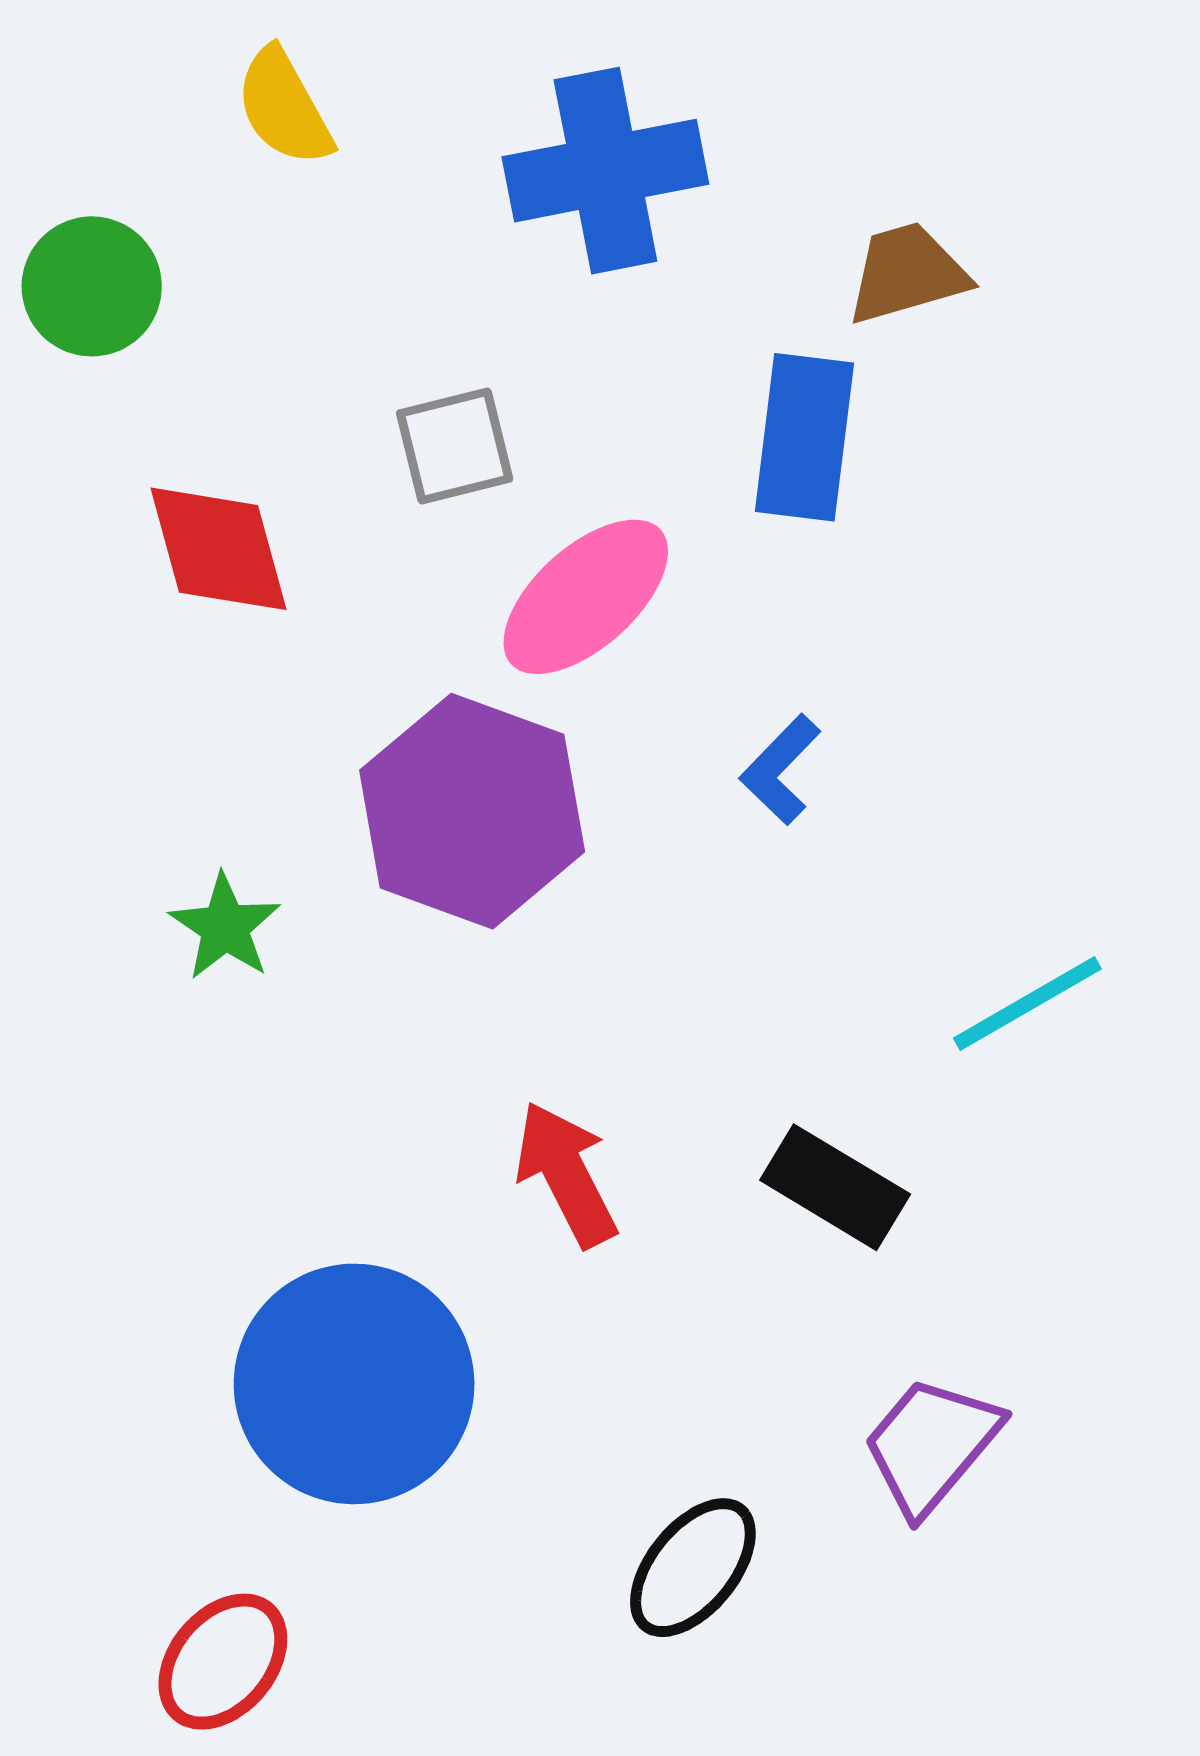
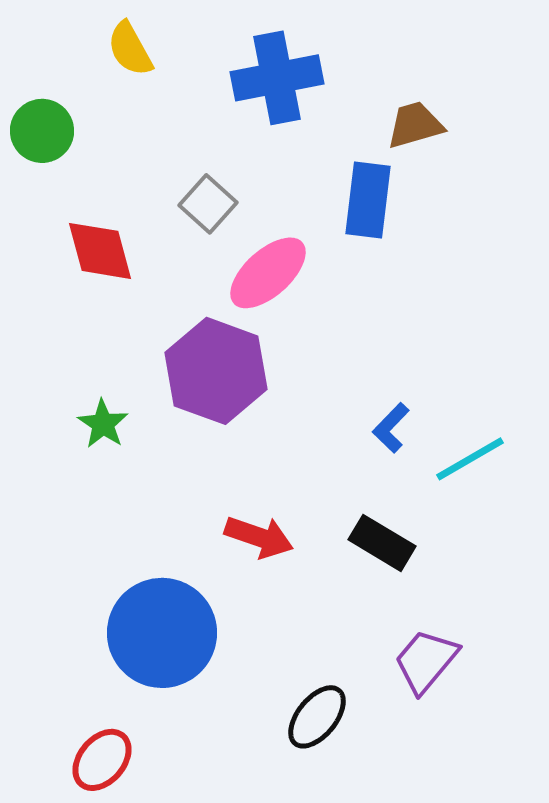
gray square: (455, 446) -> (208, 204), turned -34
blue L-shape: (780, 770) -> (391, 428), moved
red arrow: (566, 1174) -> (259, 537), turned 136

